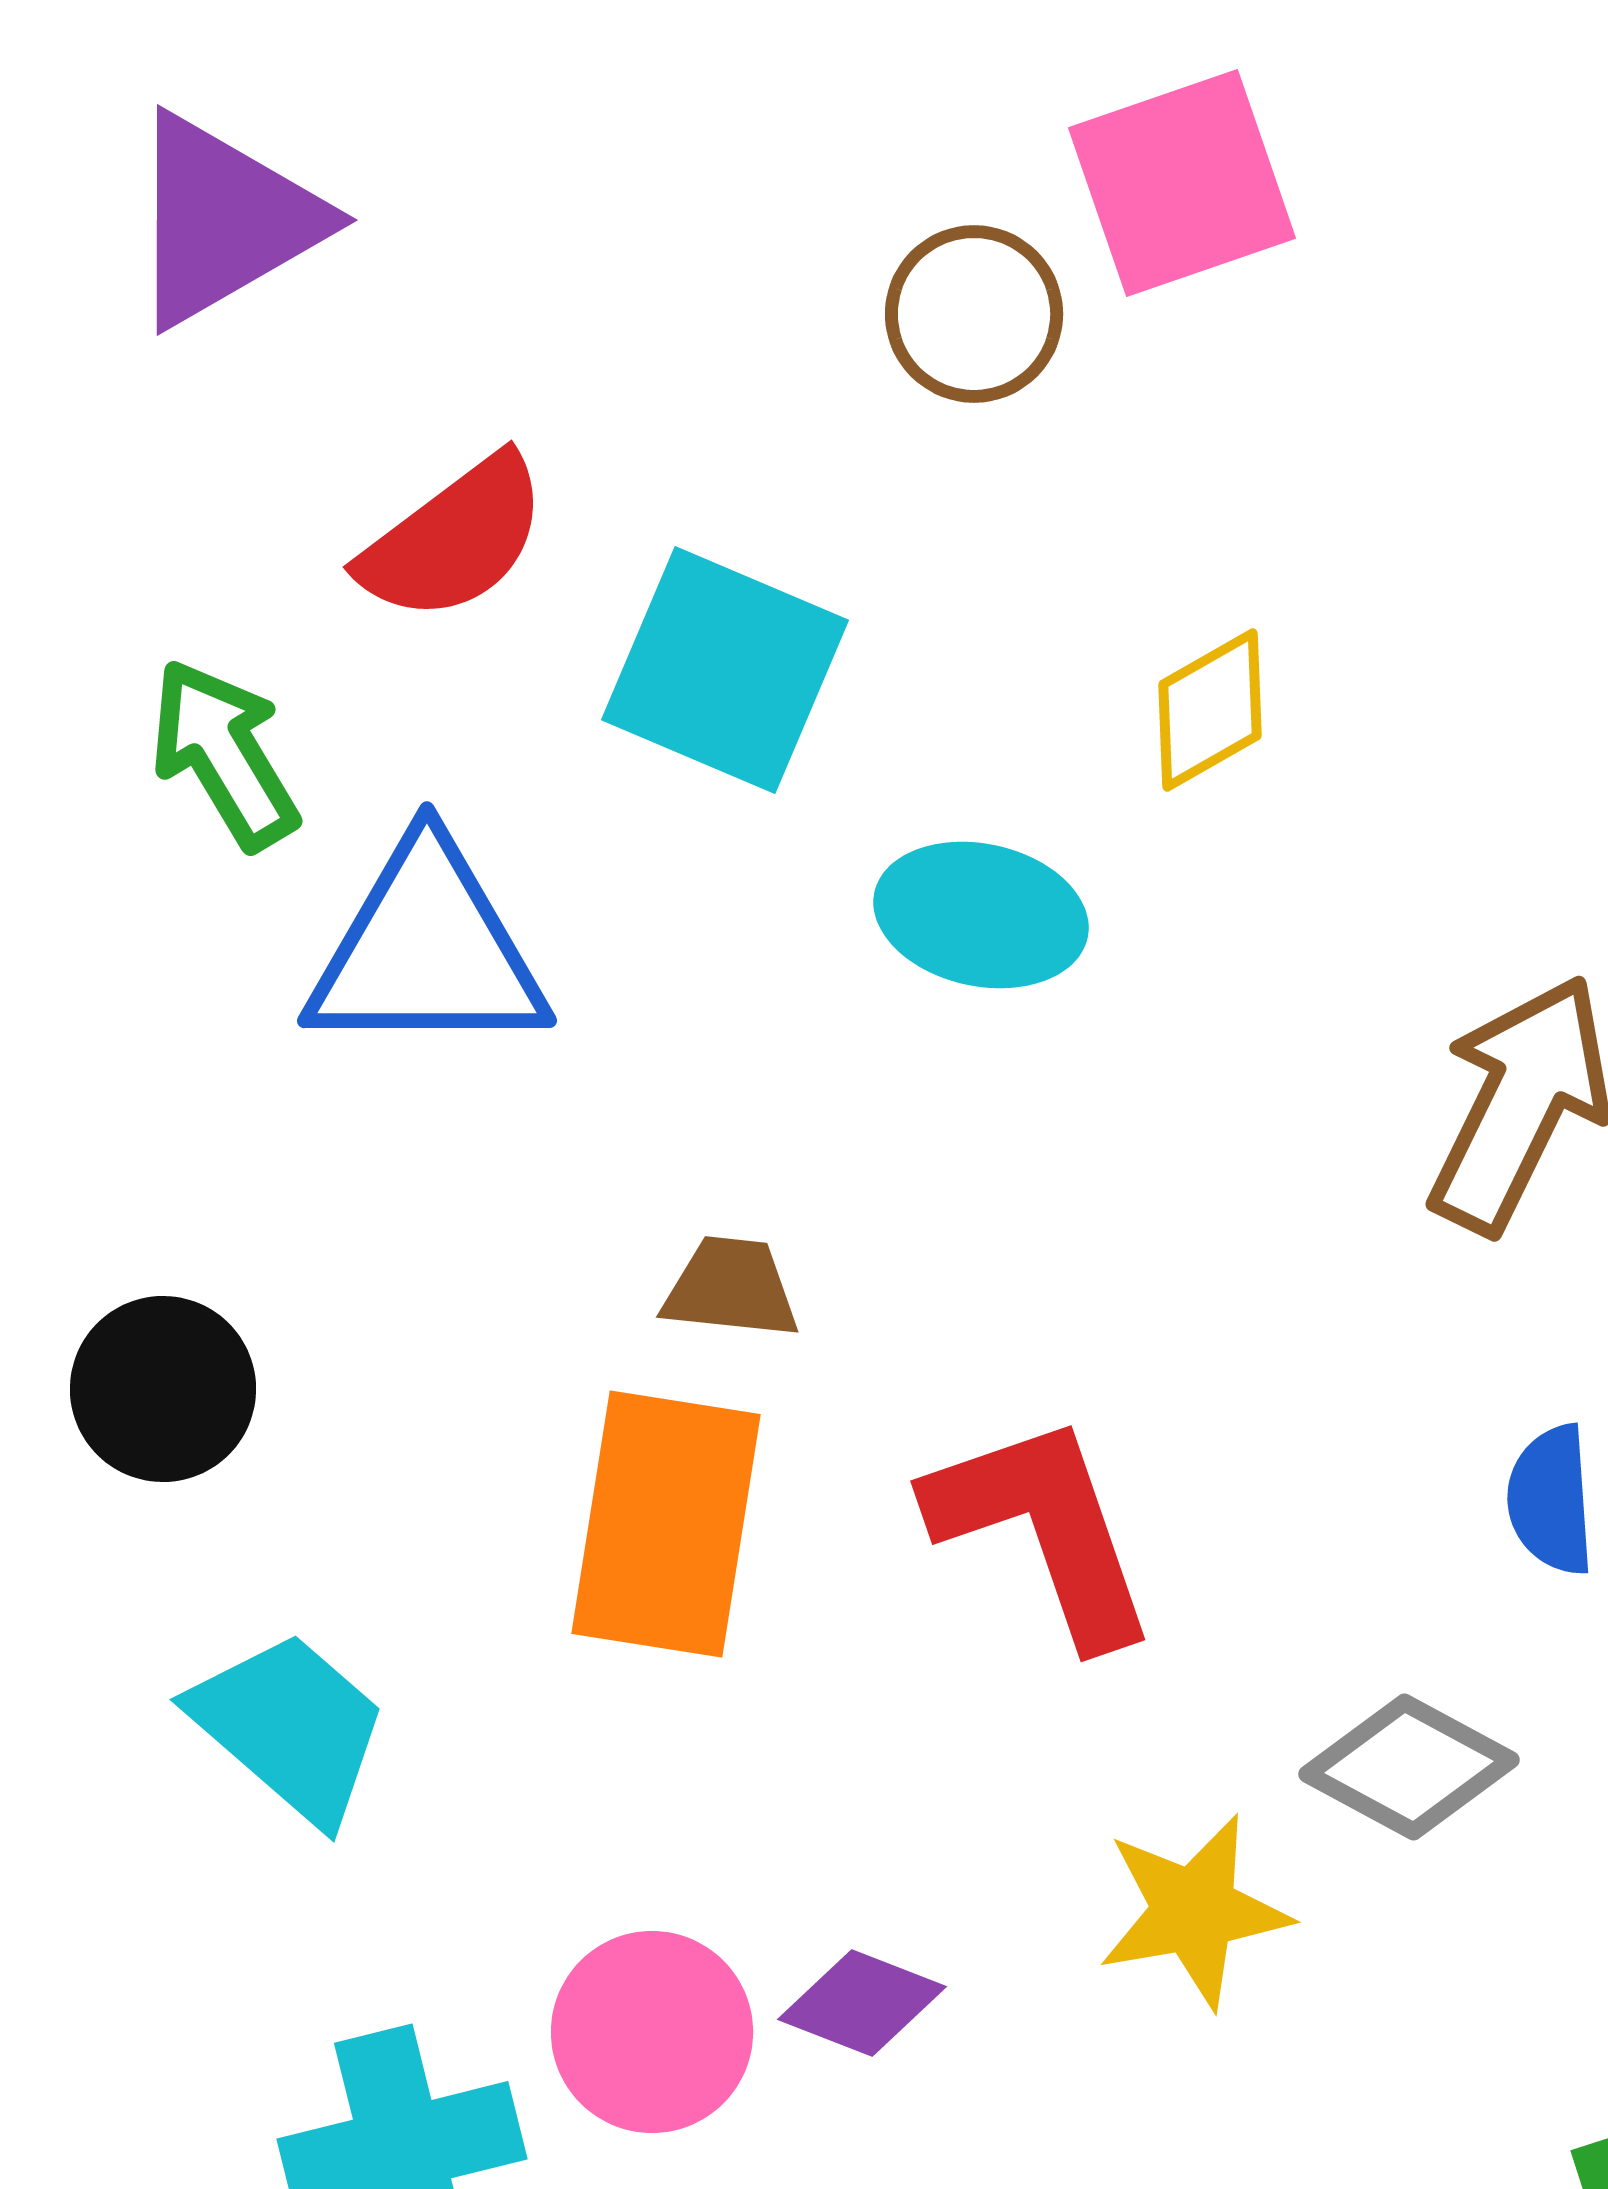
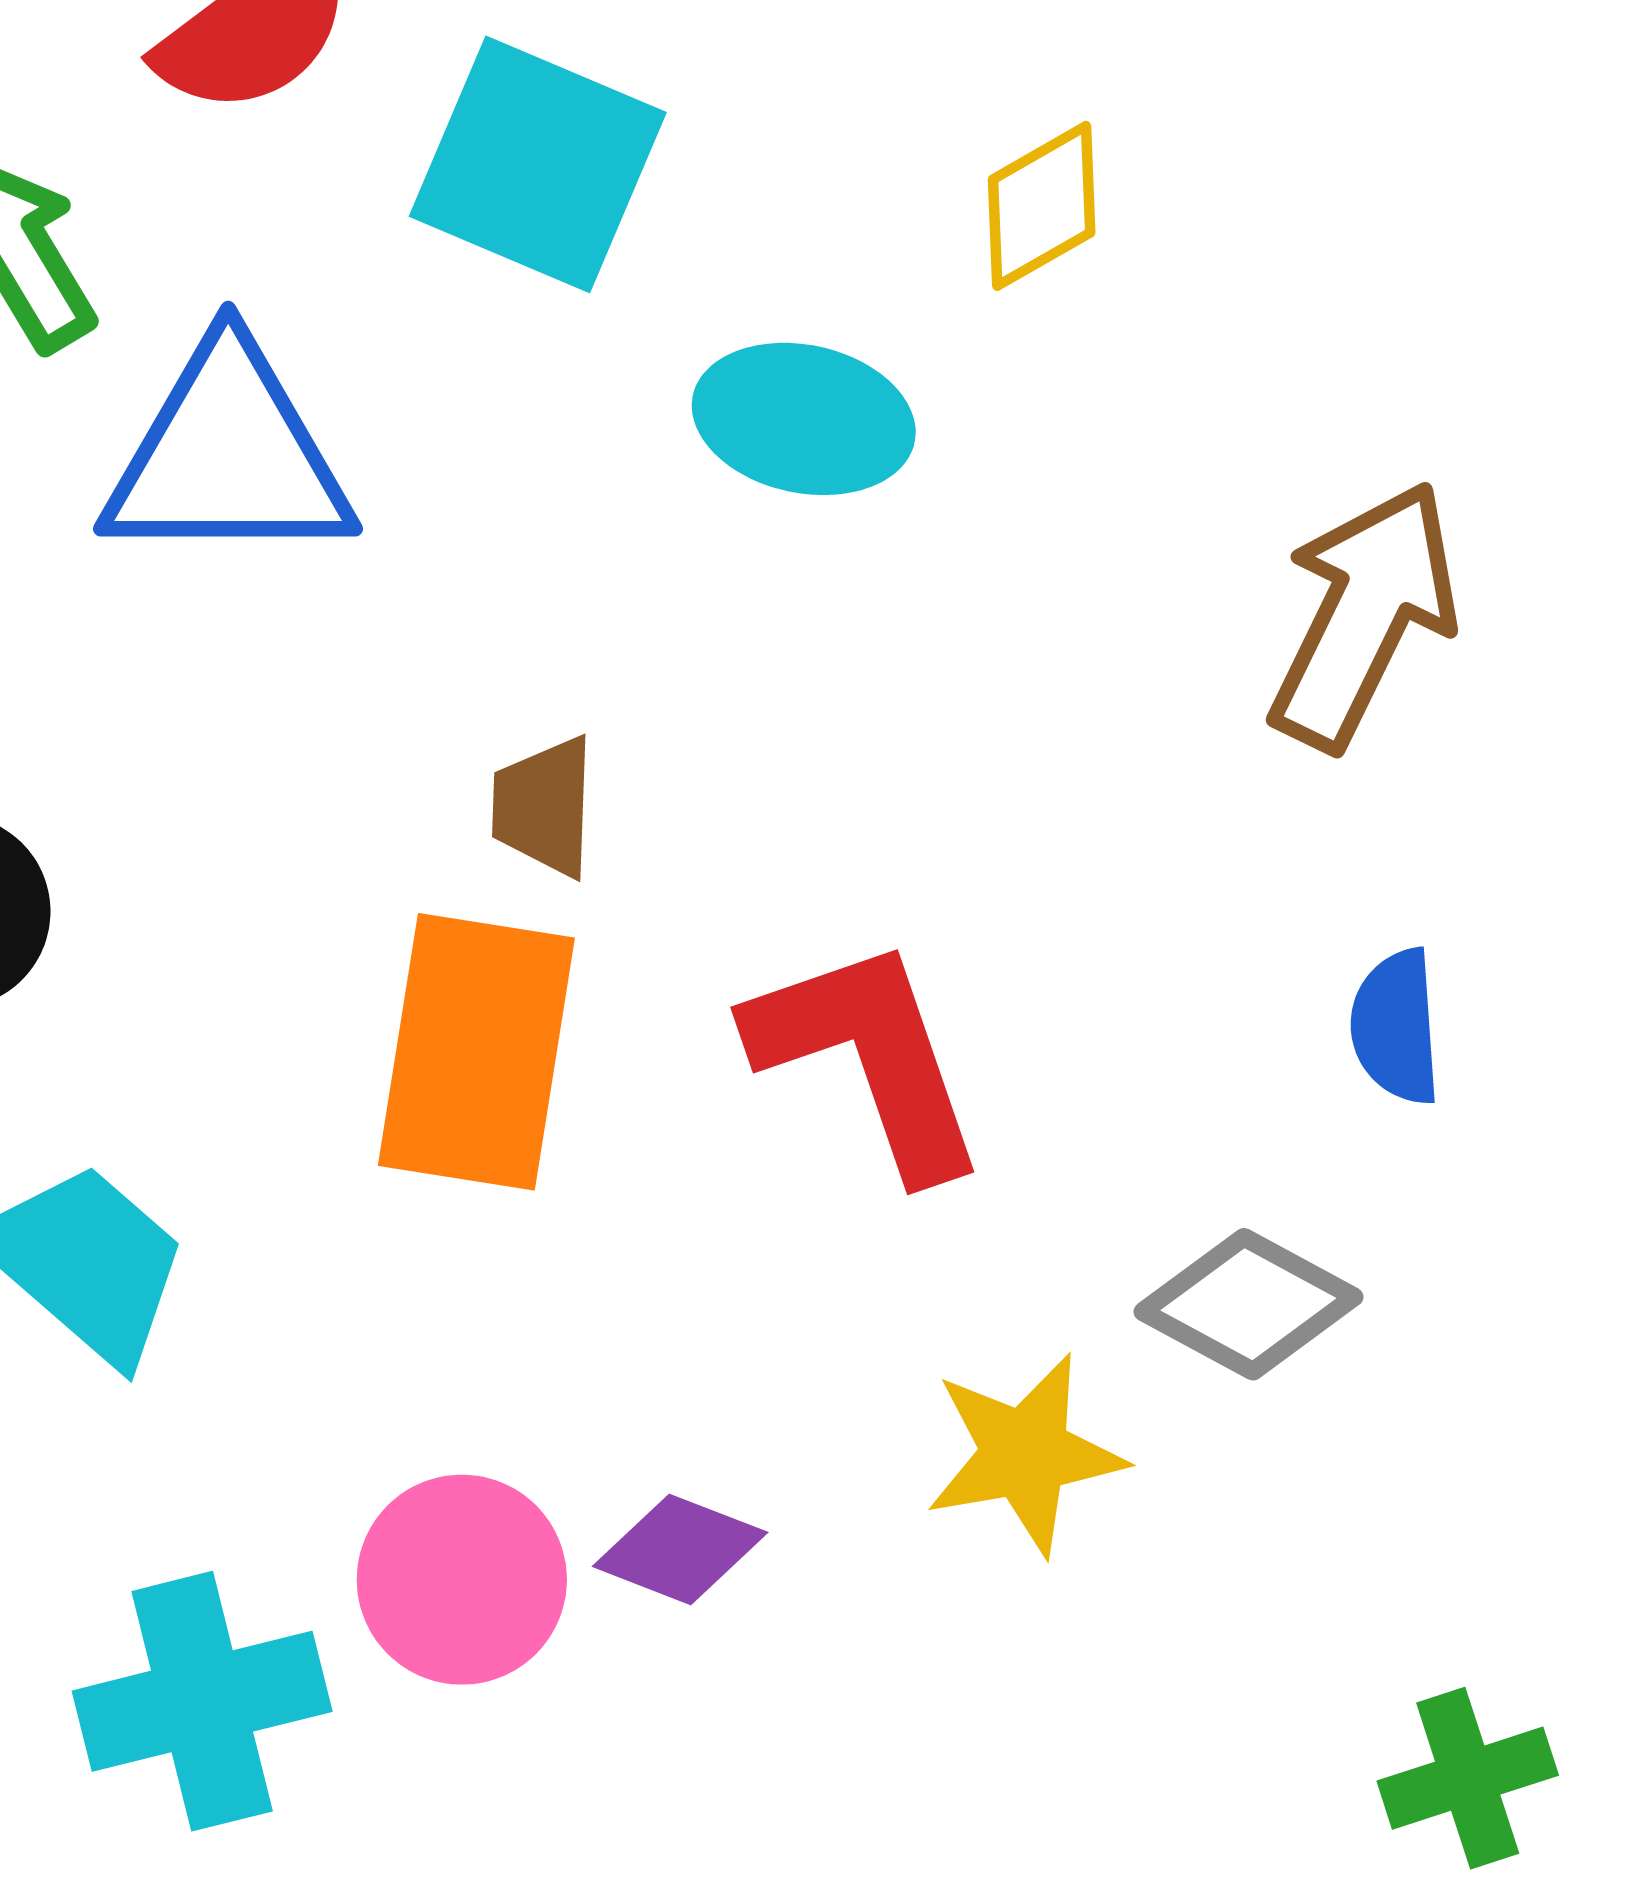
brown trapezoid: (731, 1288) -> (544, 807), turned -94

